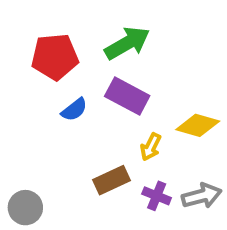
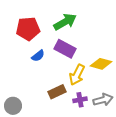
yellow arrow: (151, 147) -> (77, 75), size x1.5
purple cross: (157, 196) -> (80, 100), turned -32

